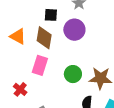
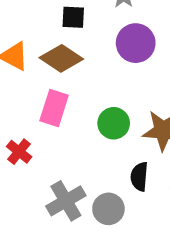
purple circle: (74, 30) -> (136, 43), moved
brown diamond: (44, 38) -> (61, 58), turned -65

